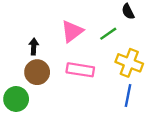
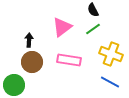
black semicircle: (128, 12) -> (93, 10), moved
blue line: (128, 95) -> (110, 82), turned -72

